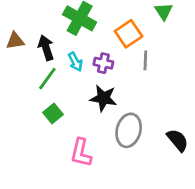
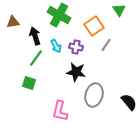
brown triangle: (15, 41) -> (13, 22), moved
gray line: (145, 60) -> (106, 45), turned 32
green square: (53, 114) -> (29, 83), moved, turned -32

